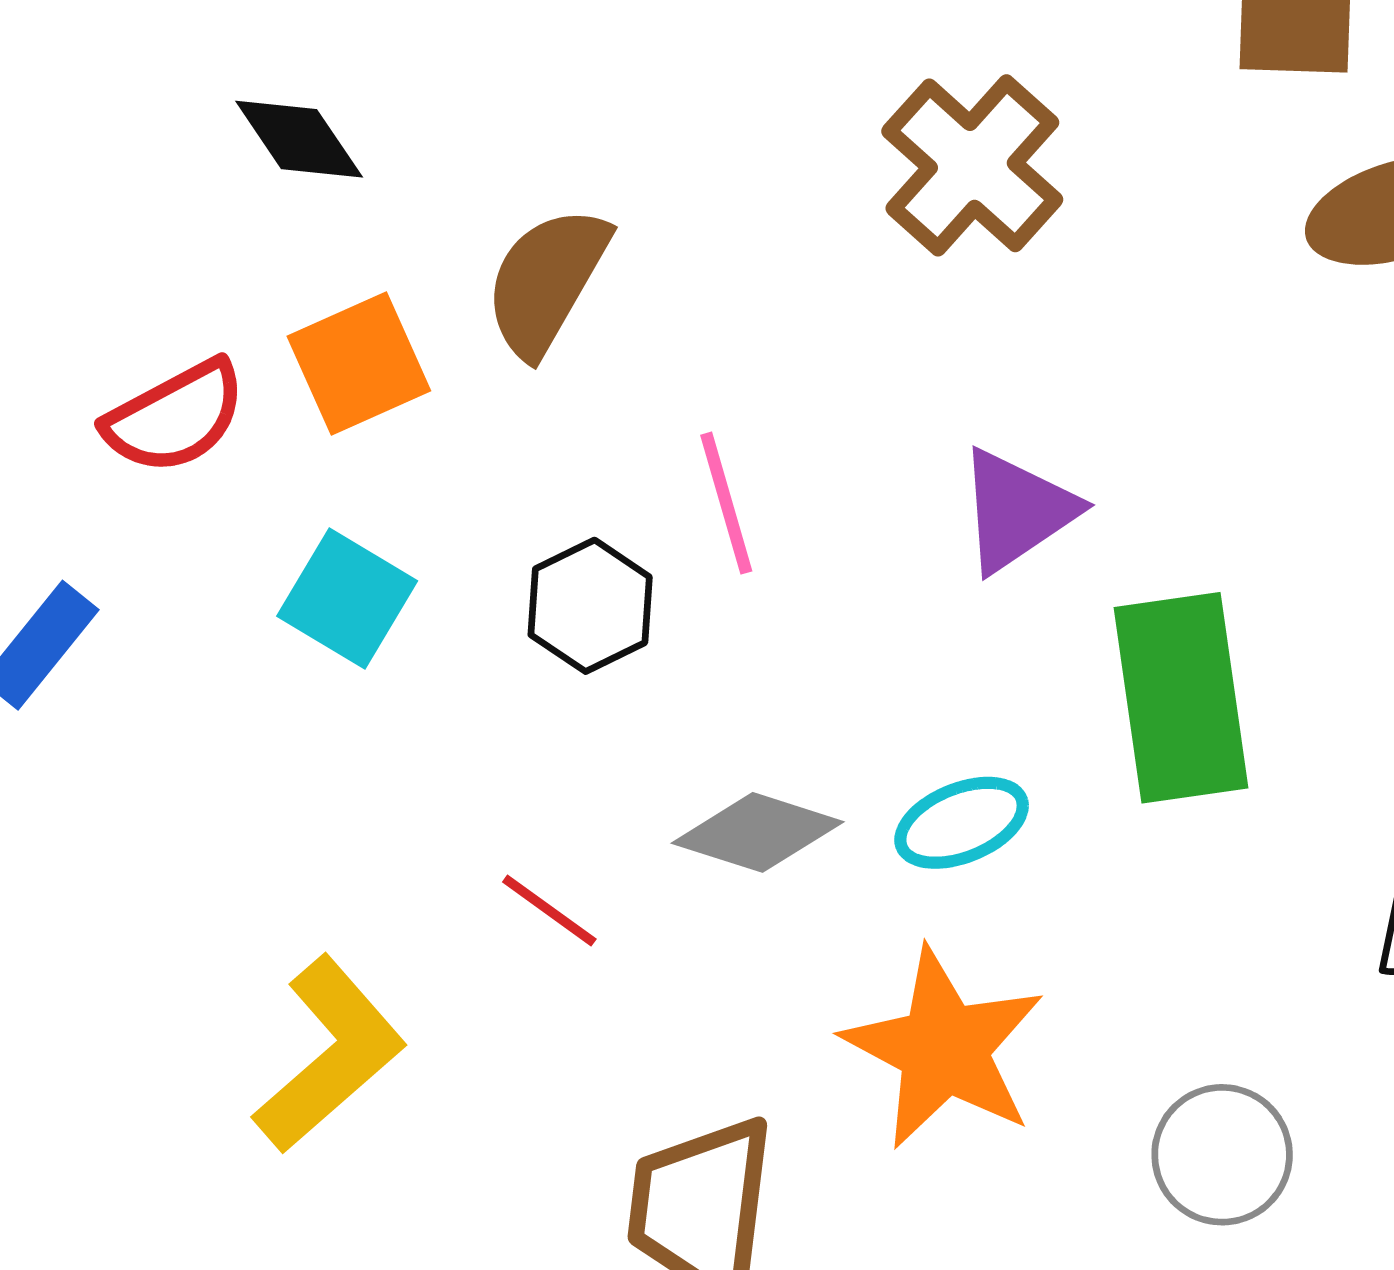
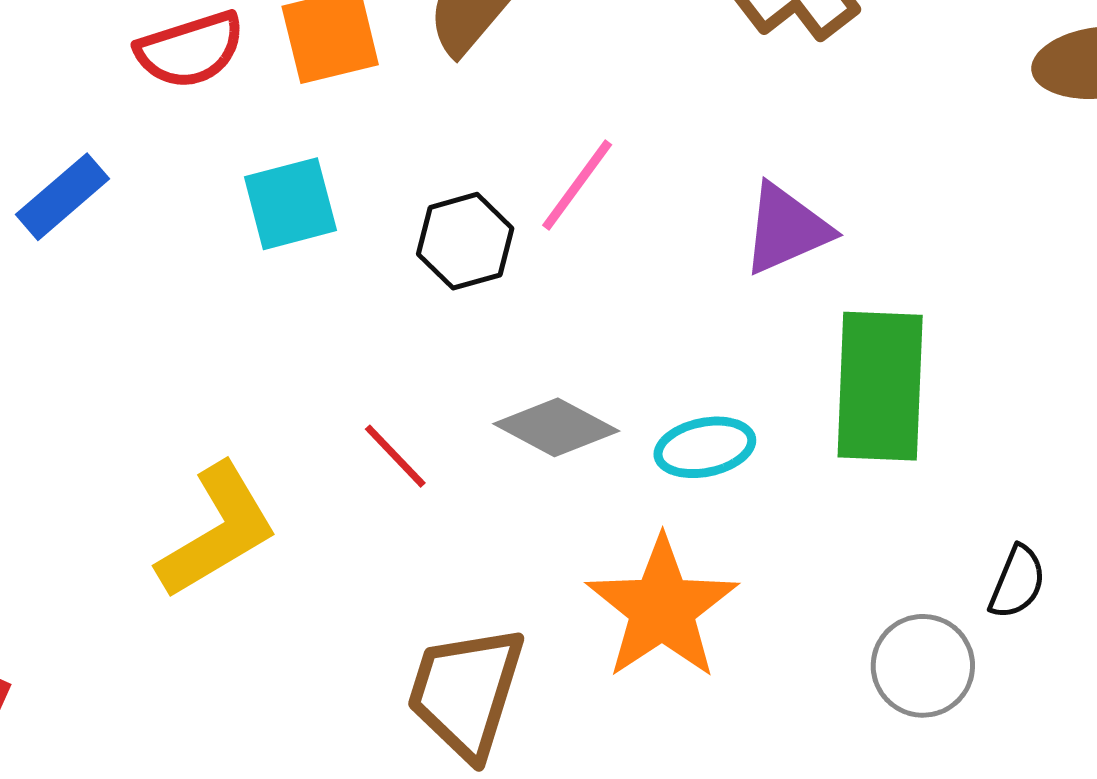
pink line: (726, 503) -> (577, 185), turned 42
cyan square: (347, 599) -> (290, 204), turned 34
gray circle: (1222, 1155) -> (923, 666), moved

